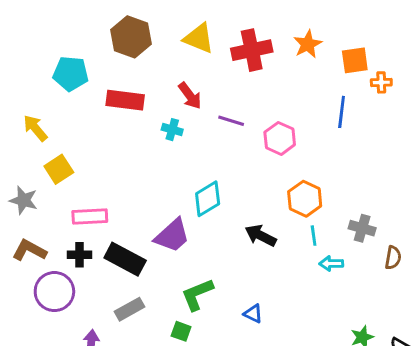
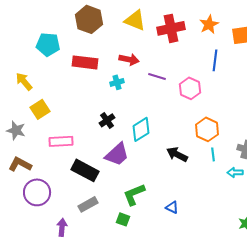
red arrow: (190, 96) -> (129, 59), turned -42
blue line: (342, 112) -> (215, 60), moved
cyan cross: (172, 130) -> (117, 82), turned -32
black cross: (79, 255) -> (107, 120), moved, turned -35
cyan arrow: (331, 264) -> (235, 172), moved

